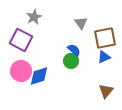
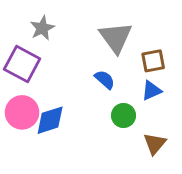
gray triangle: (81, 23) -> (116, 37), size x1.6
brown square: (105, 38) -> (153, 61), size x0.7
green circle: (71, 61) -> (123, 116), moved

